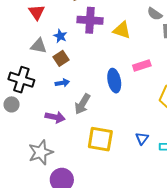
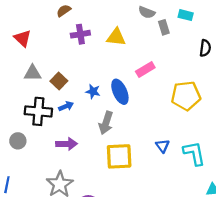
purple cross: (90, 20) -> (80, 34), size x0.7
blue star: (60, 36) -> (93, 91), moved
black cross: (21, 80) -> (38, 111), moved
gray arrow: (82, 104) -> (106, 123), moved

